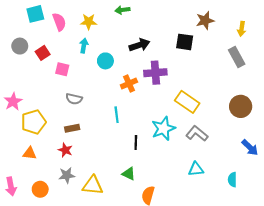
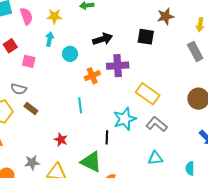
gray semicircle: (74, 99) -> (19, 89), moved
brown rectangle: (72, 128) -> (31, 108), moved, turned 48
black line: (136, 142) -> (107, 137), moved
red star: (65, 150) -> (61, 140), moved
green triangle: (129, 174) -> (91, 162), size x1.6

